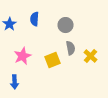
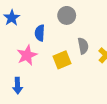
blue semicircle: (34, 19) -> (40, 33), moved
gray circle: (66, 25) -> (67, 15), moved

